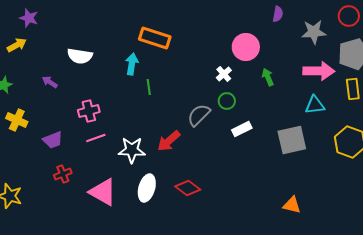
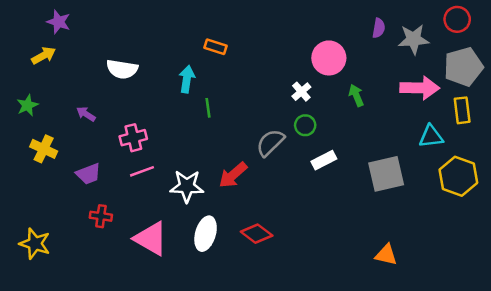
purple semicircle: (278, 14) -> (379, 28), moved
orange rectangle: (155, 38) -> (215, 47), size x0.6
purple arrow: (50, 82) -> (86, 114), moved
cyan triangle: (315, 105) -> (431, 136), moved
red cross: (63, 174) -> (101, 216), turned 30

